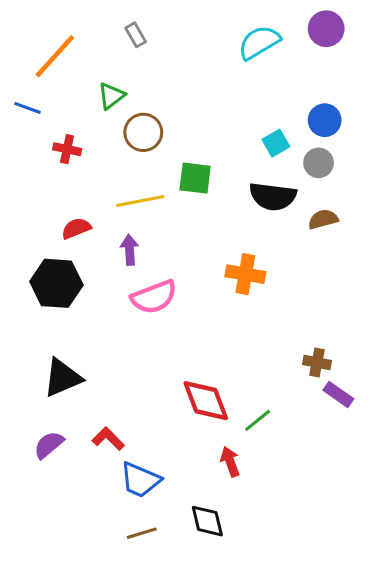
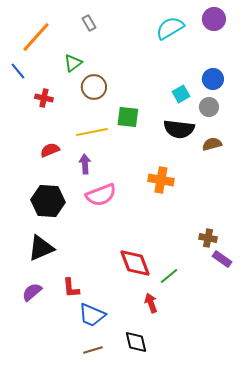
blue line: (27, 108) -> (18, 71), turned 30
black hexagon: (56, 283) -> (48, 201), moved
red L-shape: (108, 439) -> (71, 288), turned -140

